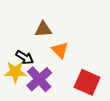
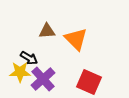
orange triangle: (60, 50) -> (76, 39), moved, size x1.4

